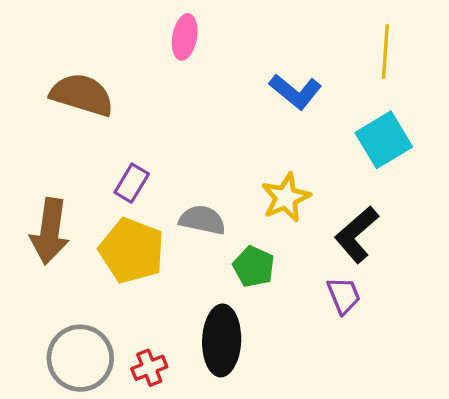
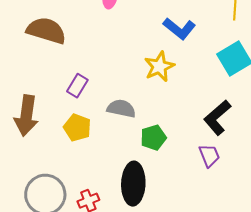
yellow star: (286, 198) -> (159, 67), moved
yellow pentagon: (132, 251) -> (77, 128), size x0.7
green pentagon: (254, 267) -> (153, 138), turned 30

